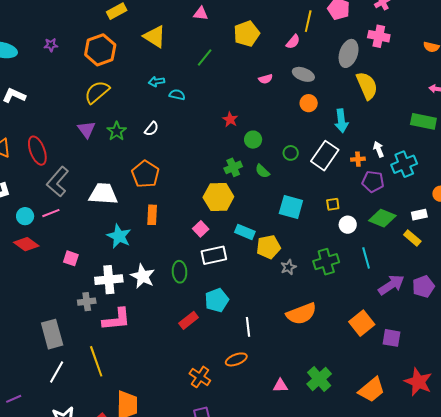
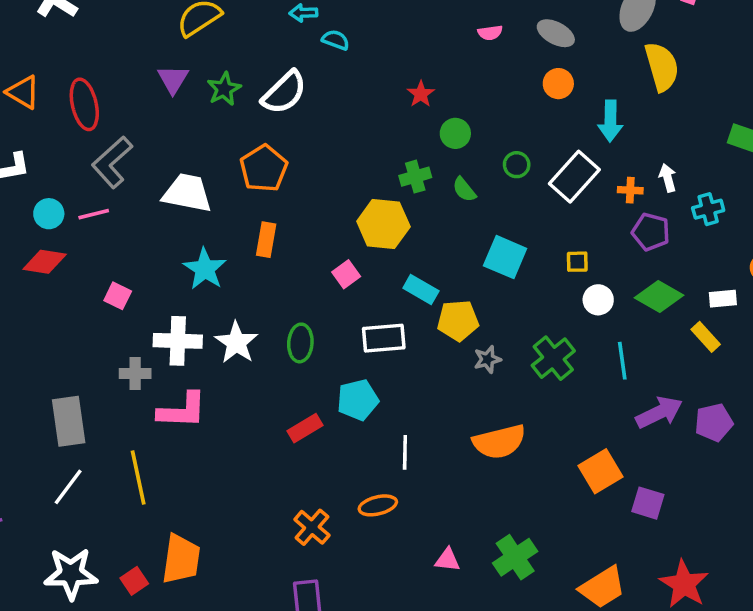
white semicircle: (152, 129) -> (284, 92), size x1.8
cyan cross: (404, 164) -> (708, 209), size x0.7
red diamond: (26, 244) -> (45, 262), turned -35
white rectangle: (214, 255) -> (384, 338), moved
green cross: (326, 262) -> (553, 358), turned -30

